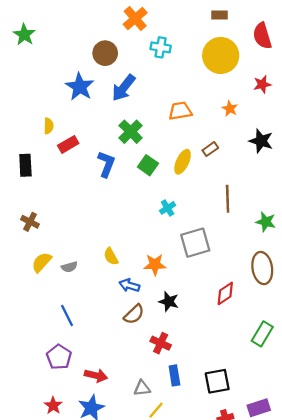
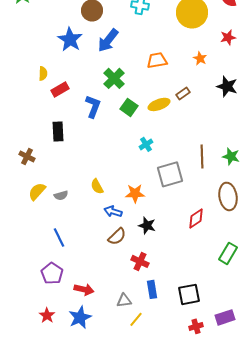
yellow ellipse: (183, 162) -> (159, 104), turned 45
black rectangle: (25, 165) -> (58, 131), moved
brown line: (228, 199) -> (202, 156), moved

